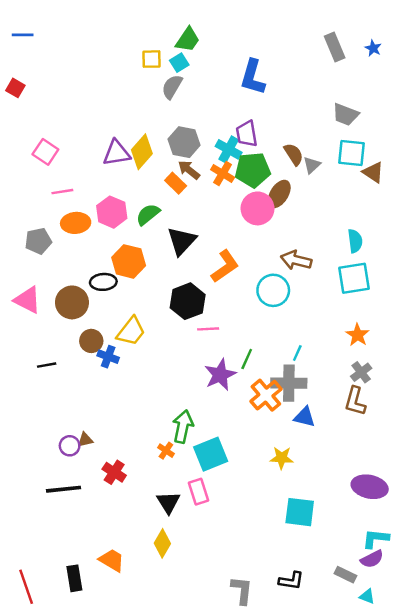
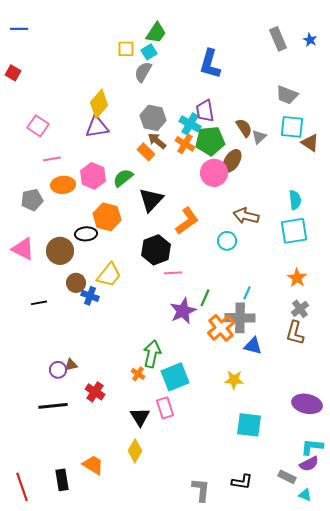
yellow diamond: (142, 152) -> (99, 104), moved
cyan circle: (273, 290) -> (227, 241), size x0.7

